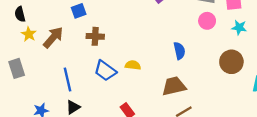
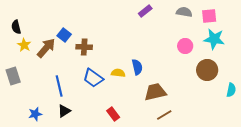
blue square: (79, 11) -> (64, 35), moved, turned -32
pink circle: (207, 21) -> (185, 46), moved
cyan star: (239, 27) -> (214, 39), size x1.5
blue semicircle: (179, 51) -> (137, 67), moved

